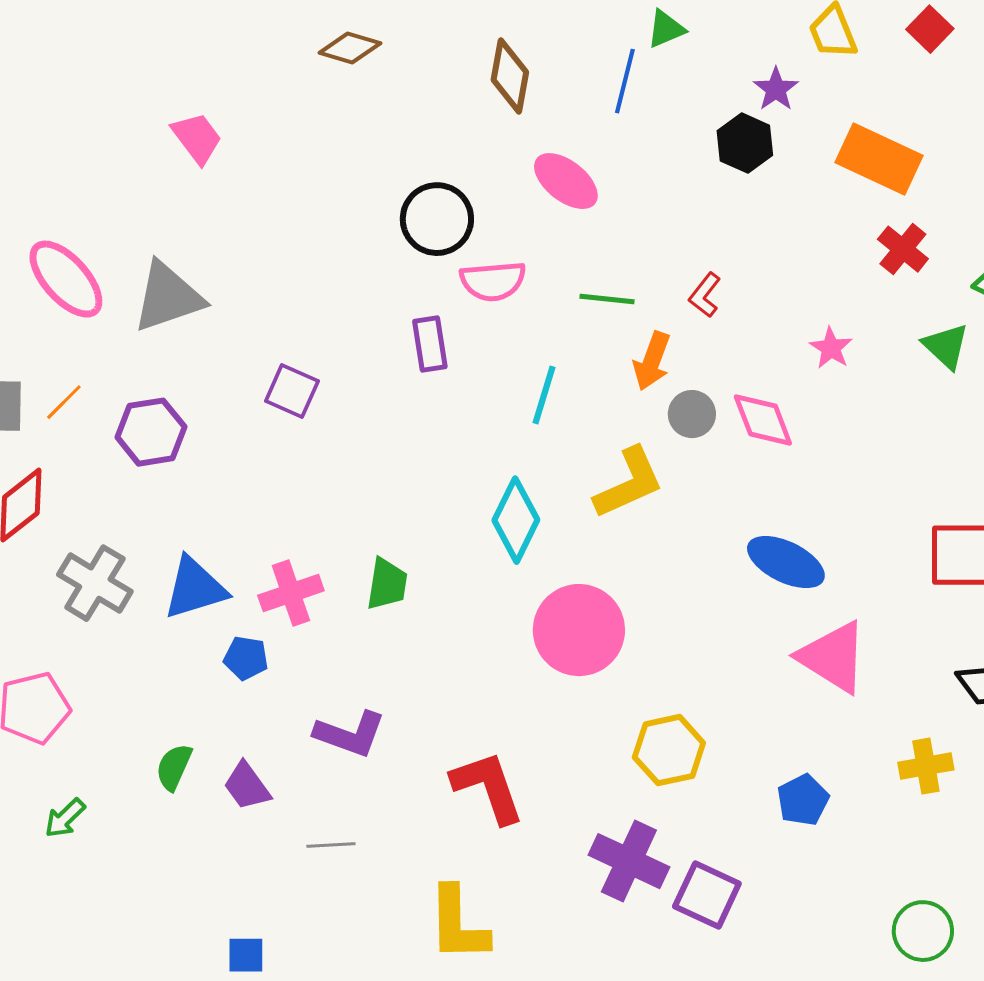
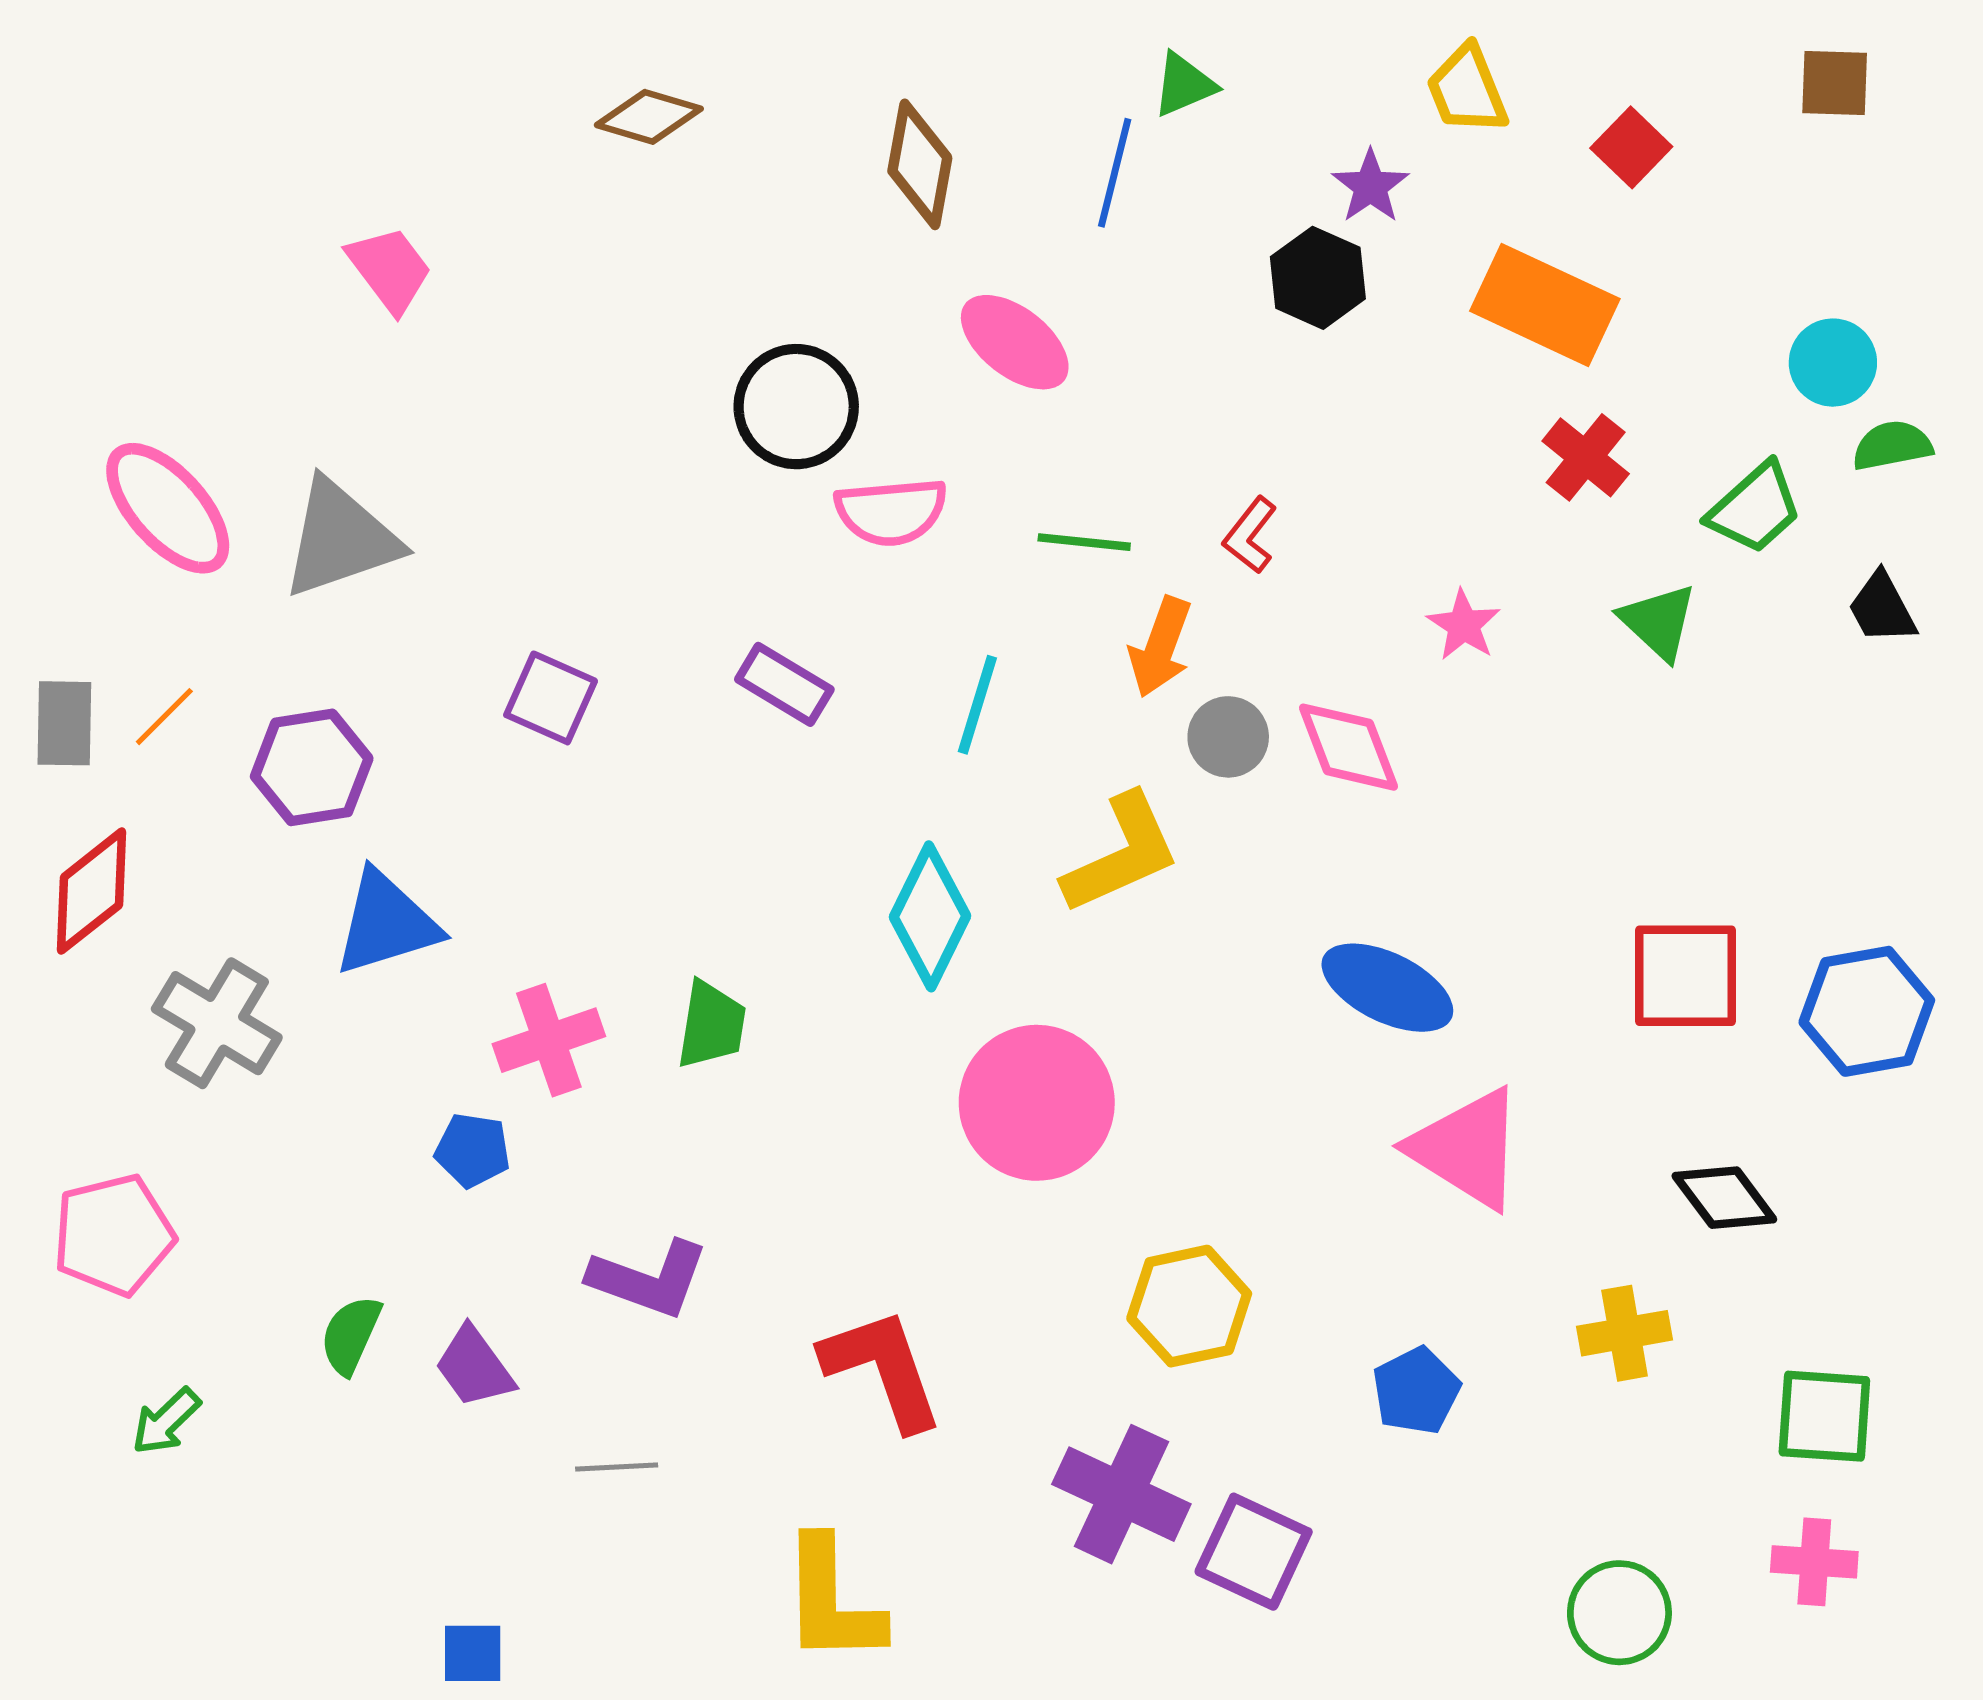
red square: (930, 29) -> (1631, 147), moved
purple rectangle: (430, 344) -> (784, 684), moved, turned -50
blue triangle: (195, 588) -> (386, 923), moved

